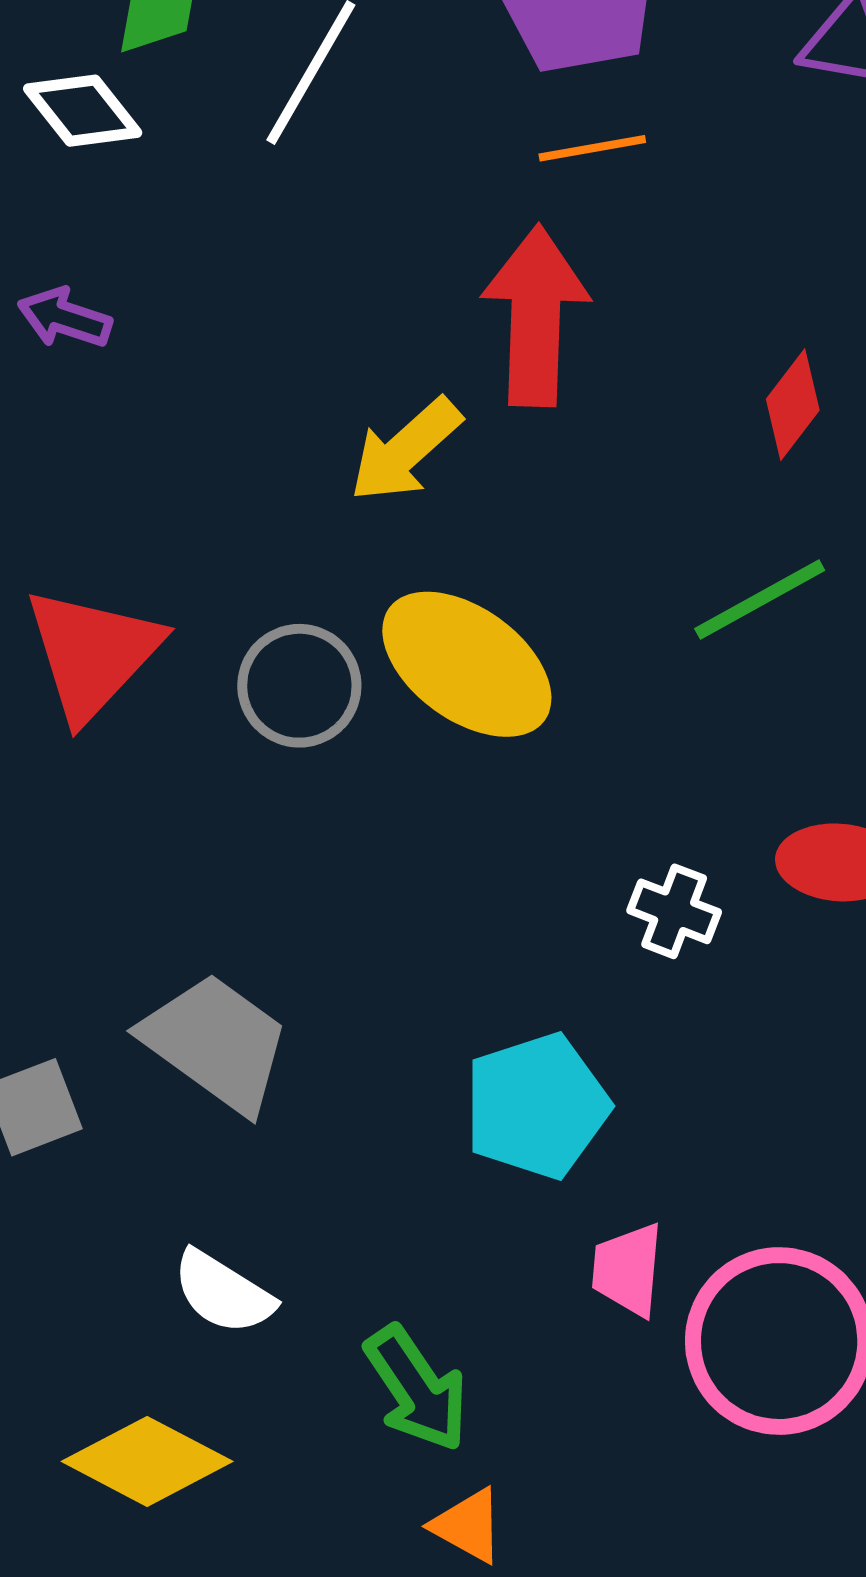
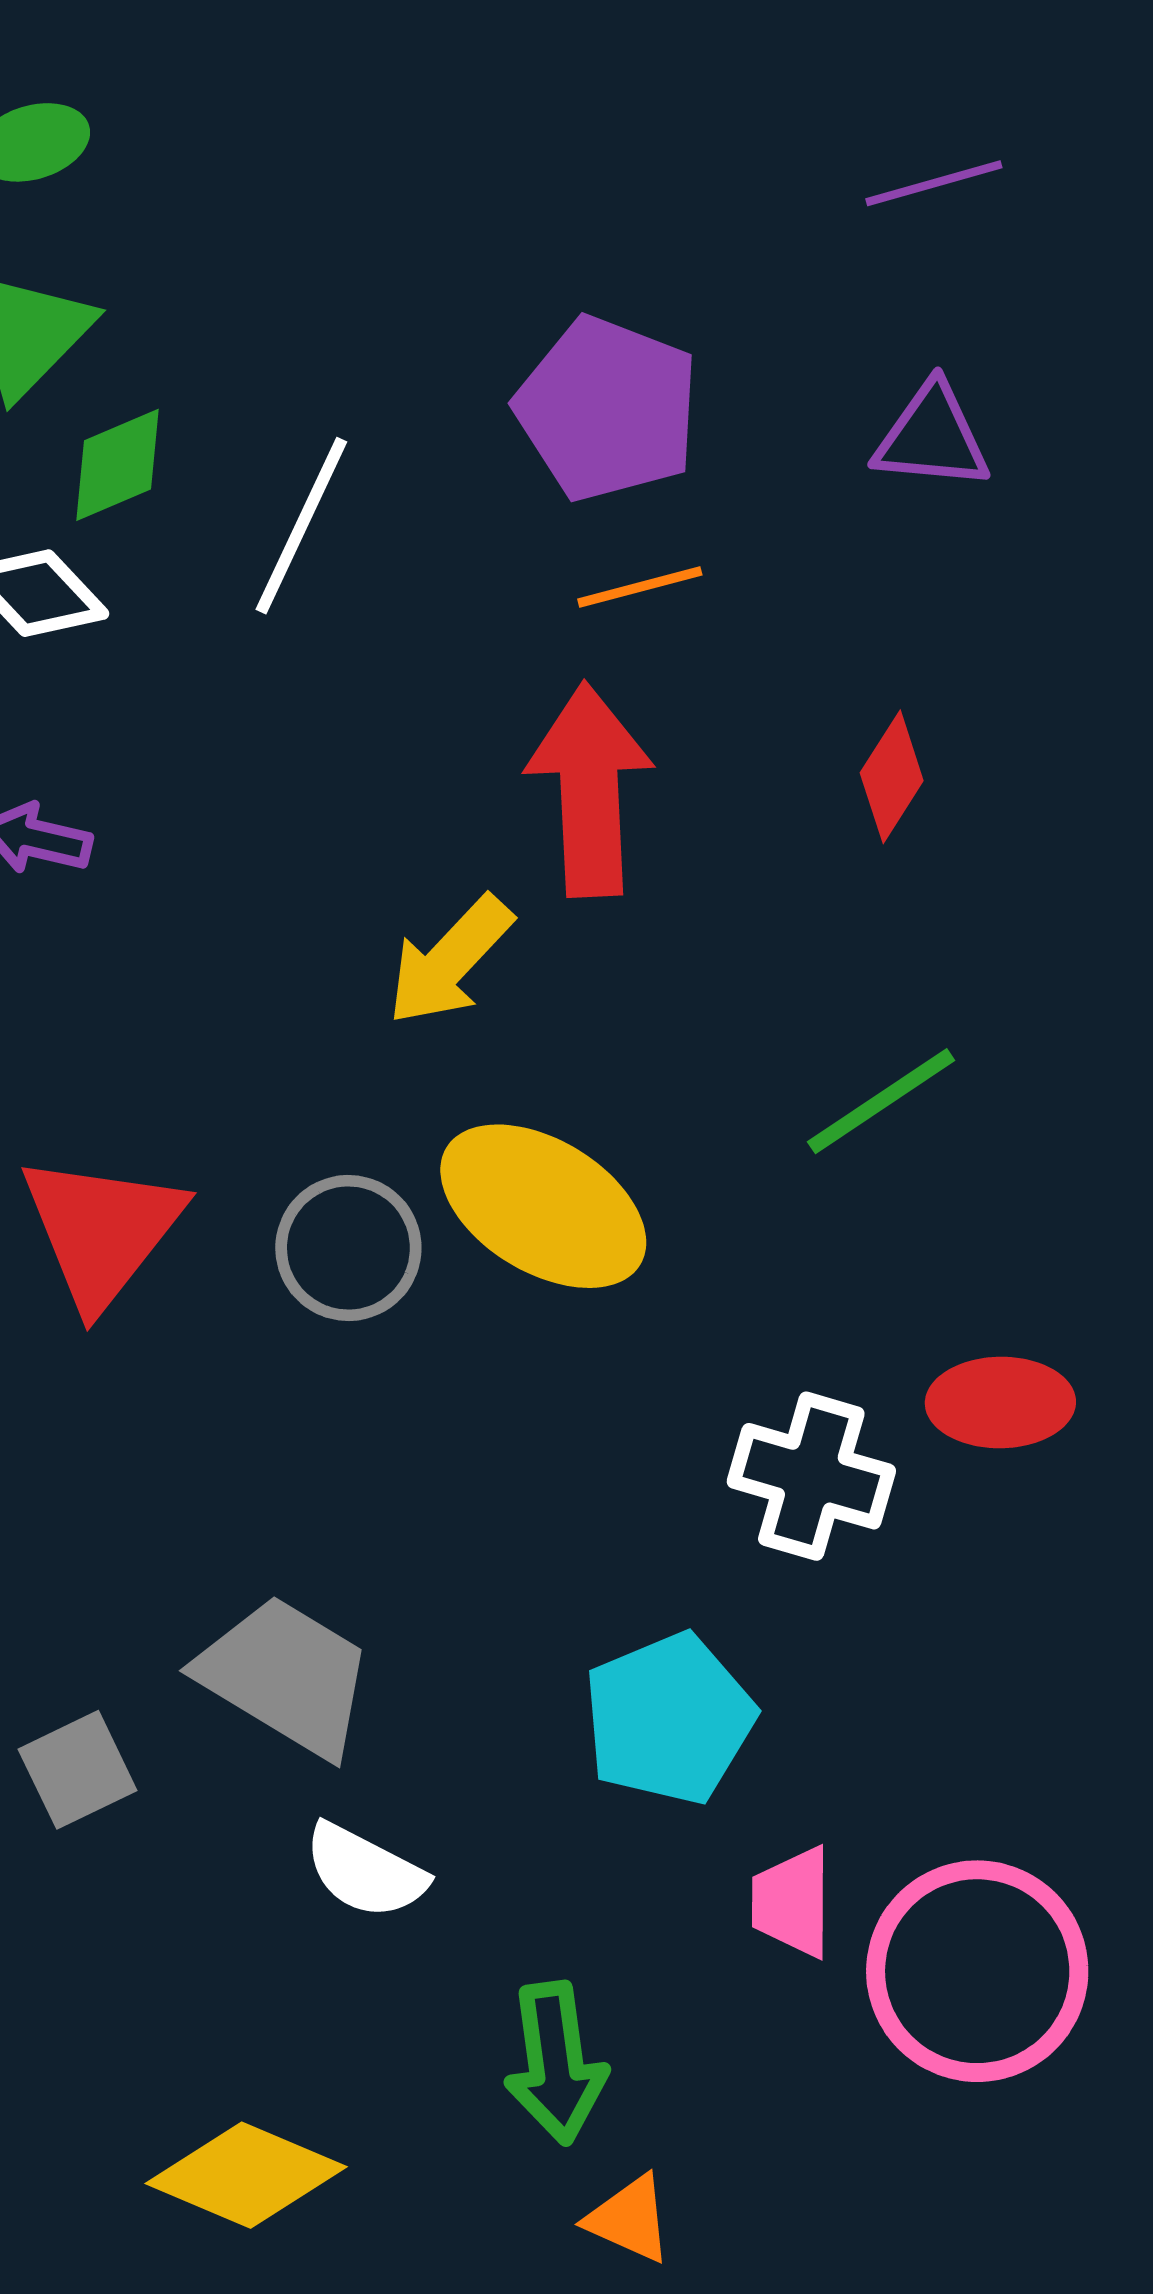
red diamond: (793, 405) -> (892, 777), moved
white cross: (674, 911) -> (811, 1476), size x1.5
white semicircle: (223, 1292) -> (365, 1871), moved
green arrow: (417, 1389) -> (556, 2063), turned 31

